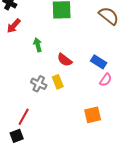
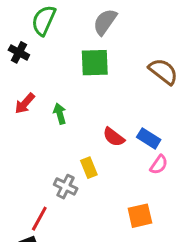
red arrow: (14, 26) -> (25, 103), moved
red semicircle: (65, 60) -> (114, 137), moved
gray cross: (39, 84) -> (66, 187), moved

